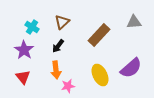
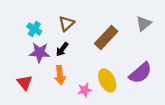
gray triangle: (134, 22) -> (144, 24), turned -35
purple star: (24, 50) -> (40, 52), moved, turned -30
pink star: (68, 86) -> (85, 90), moved

